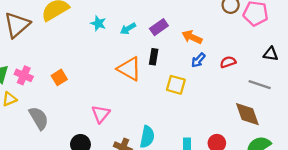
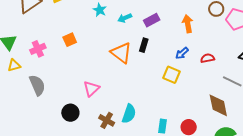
orange arrow: (192, 37) -> (188, 24), moved, turned 48
pink cross: (24, 75) -> (38, 49), moved, turned 35
orange square: (59, 77) -> (70, 40), moved
yellow square: (176, 85) -> (171, 75), moved

